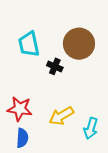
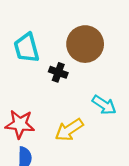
cyan arrow: (91, 128) -> (104, 105), moved, turned -70

